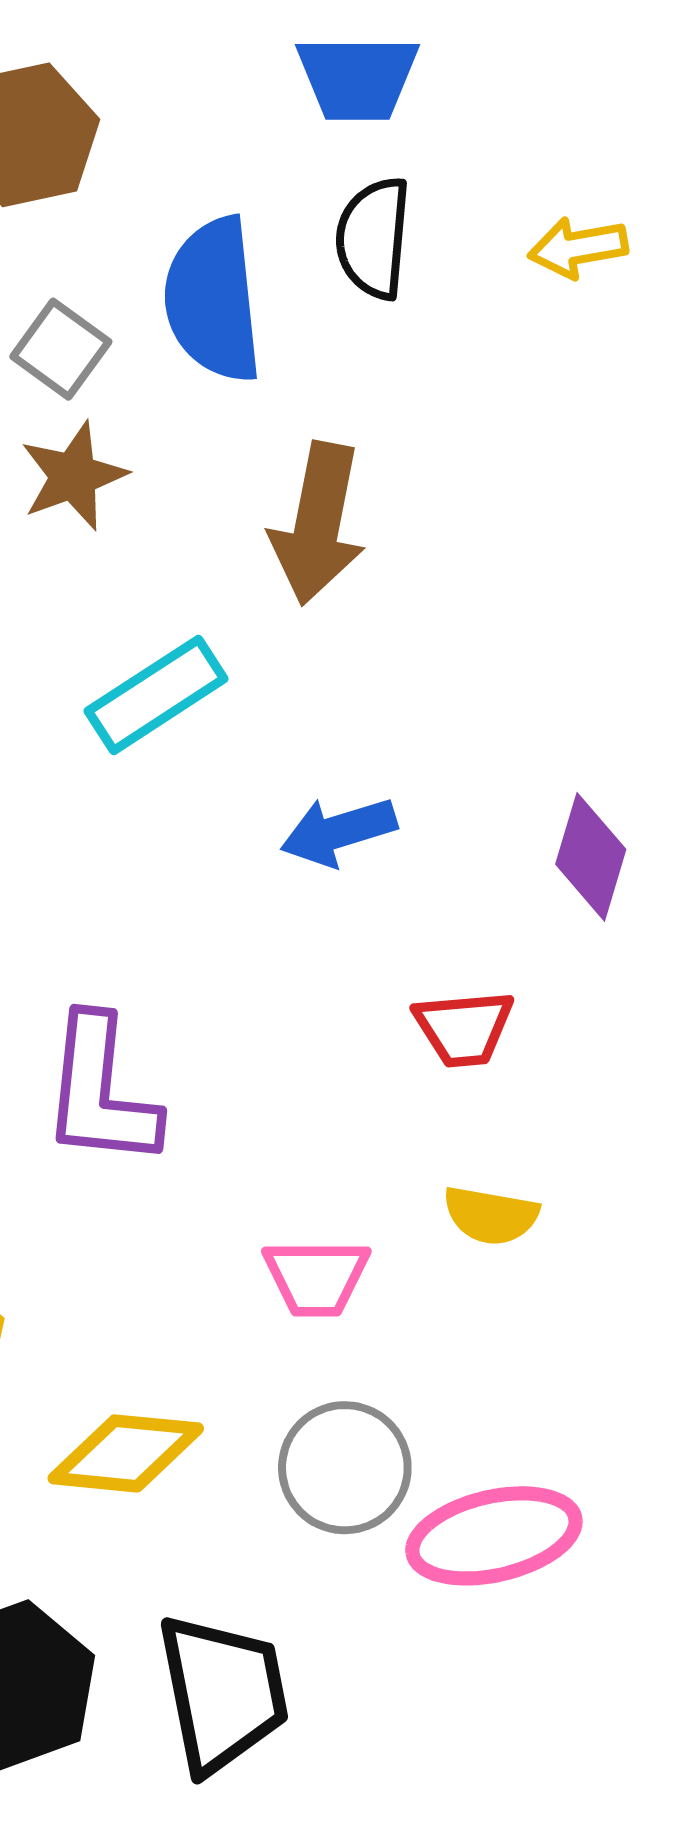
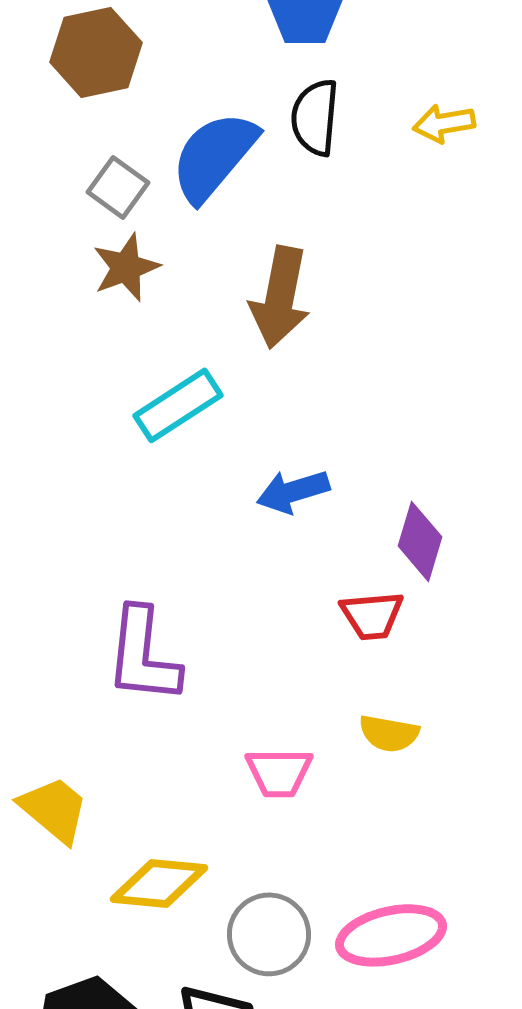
blue semicircle: (213, 300) -> (214, 156), turned 46
purple diamond: (591, 857) -> (420, 541), moved
gray circle: (345, 1468) -> (269, 934), moved

